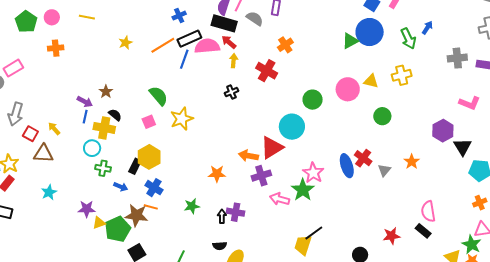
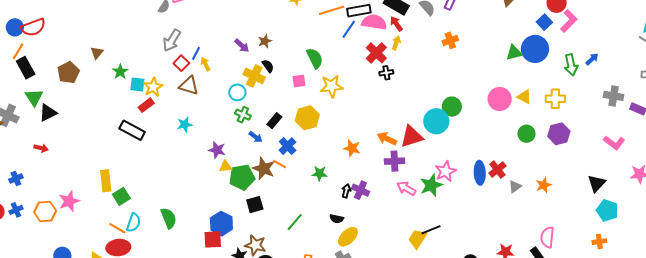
red cross: (267, 71) -> (376, 53), moved
green circle: (313, 100) -> (452, 107), moved
blue line: (85, 117) -> (196, 53), moved
purple hexagon: (443, 131) -> (559, 134), moved
yellow hexagon: (149, 157) -> (307, 118), moved

